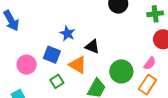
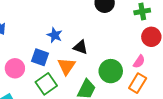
orange triangle: (78, 65) -> (66, 66), turned 36
green square: (57, 81) -> (46, 84), size x1.5

